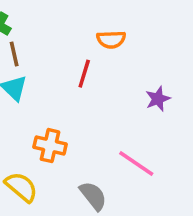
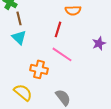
pink line: (136, 164) -> (62, 54), moved

